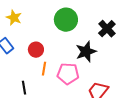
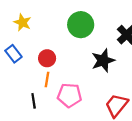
orange line: (44, 69) -> (47, 80), moved
pink pentagon: (68, 74) -> (69, 95), moved

